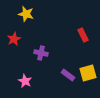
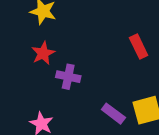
red star: (14, 39) -> (43, 53), moved

